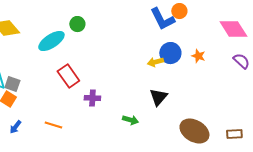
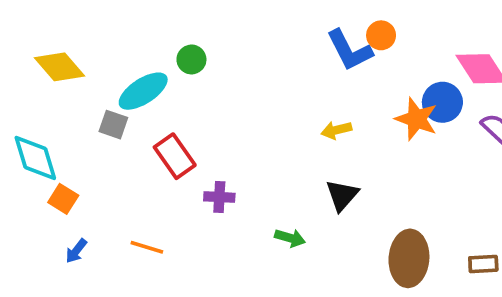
blue circle: (170, 53) -> (442, 102), moved
orange star: (198, 56) -> (416, 119), size x1.6
gray square: (12, 84) -> (113, 125), moved
brown ellipse: (194, 131) -> (409, 258), turned 64

